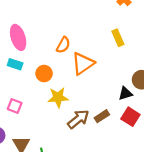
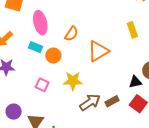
orange semicircle: (63, 45) -> (71, 34), moved
orange circle: (44, 74) -> (53, 56), moved
pink square: (15, 106) -> (42, 85), moved

